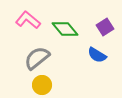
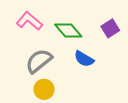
blue semicircle: (97, 55) -> (84, 59), moved

